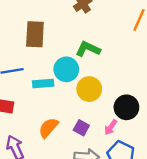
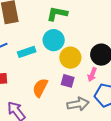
cyan circle: (66, 69) -> (54, 40), moved
yellow circle: (89, 89) -> (70, 58), moved

